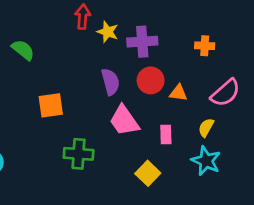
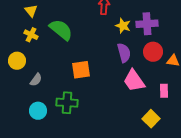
yellow star: (108, 32) -> (123, 26), moved
green semicircle: (23, 50) -> (61, 30), size x1.4
green cross: (79, 154) -> (67, 103), moved

